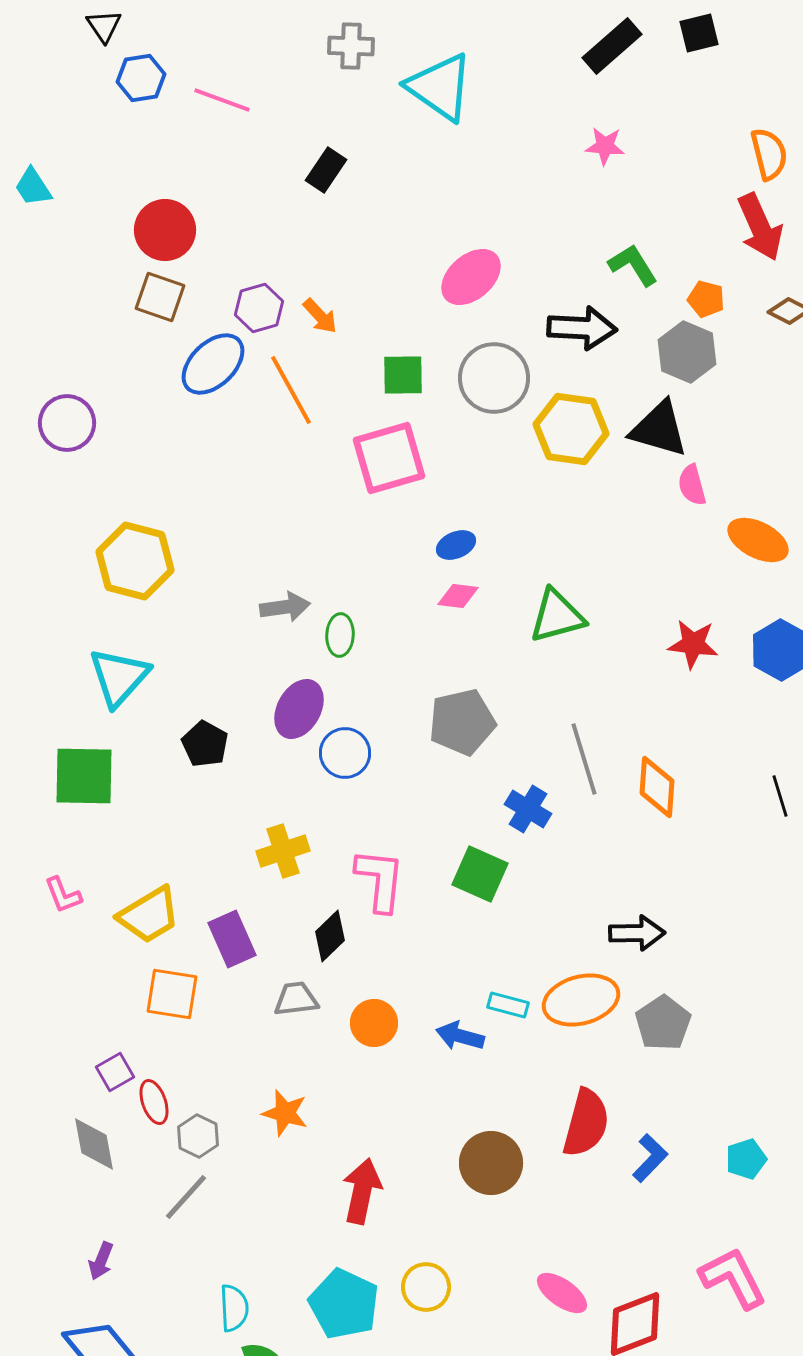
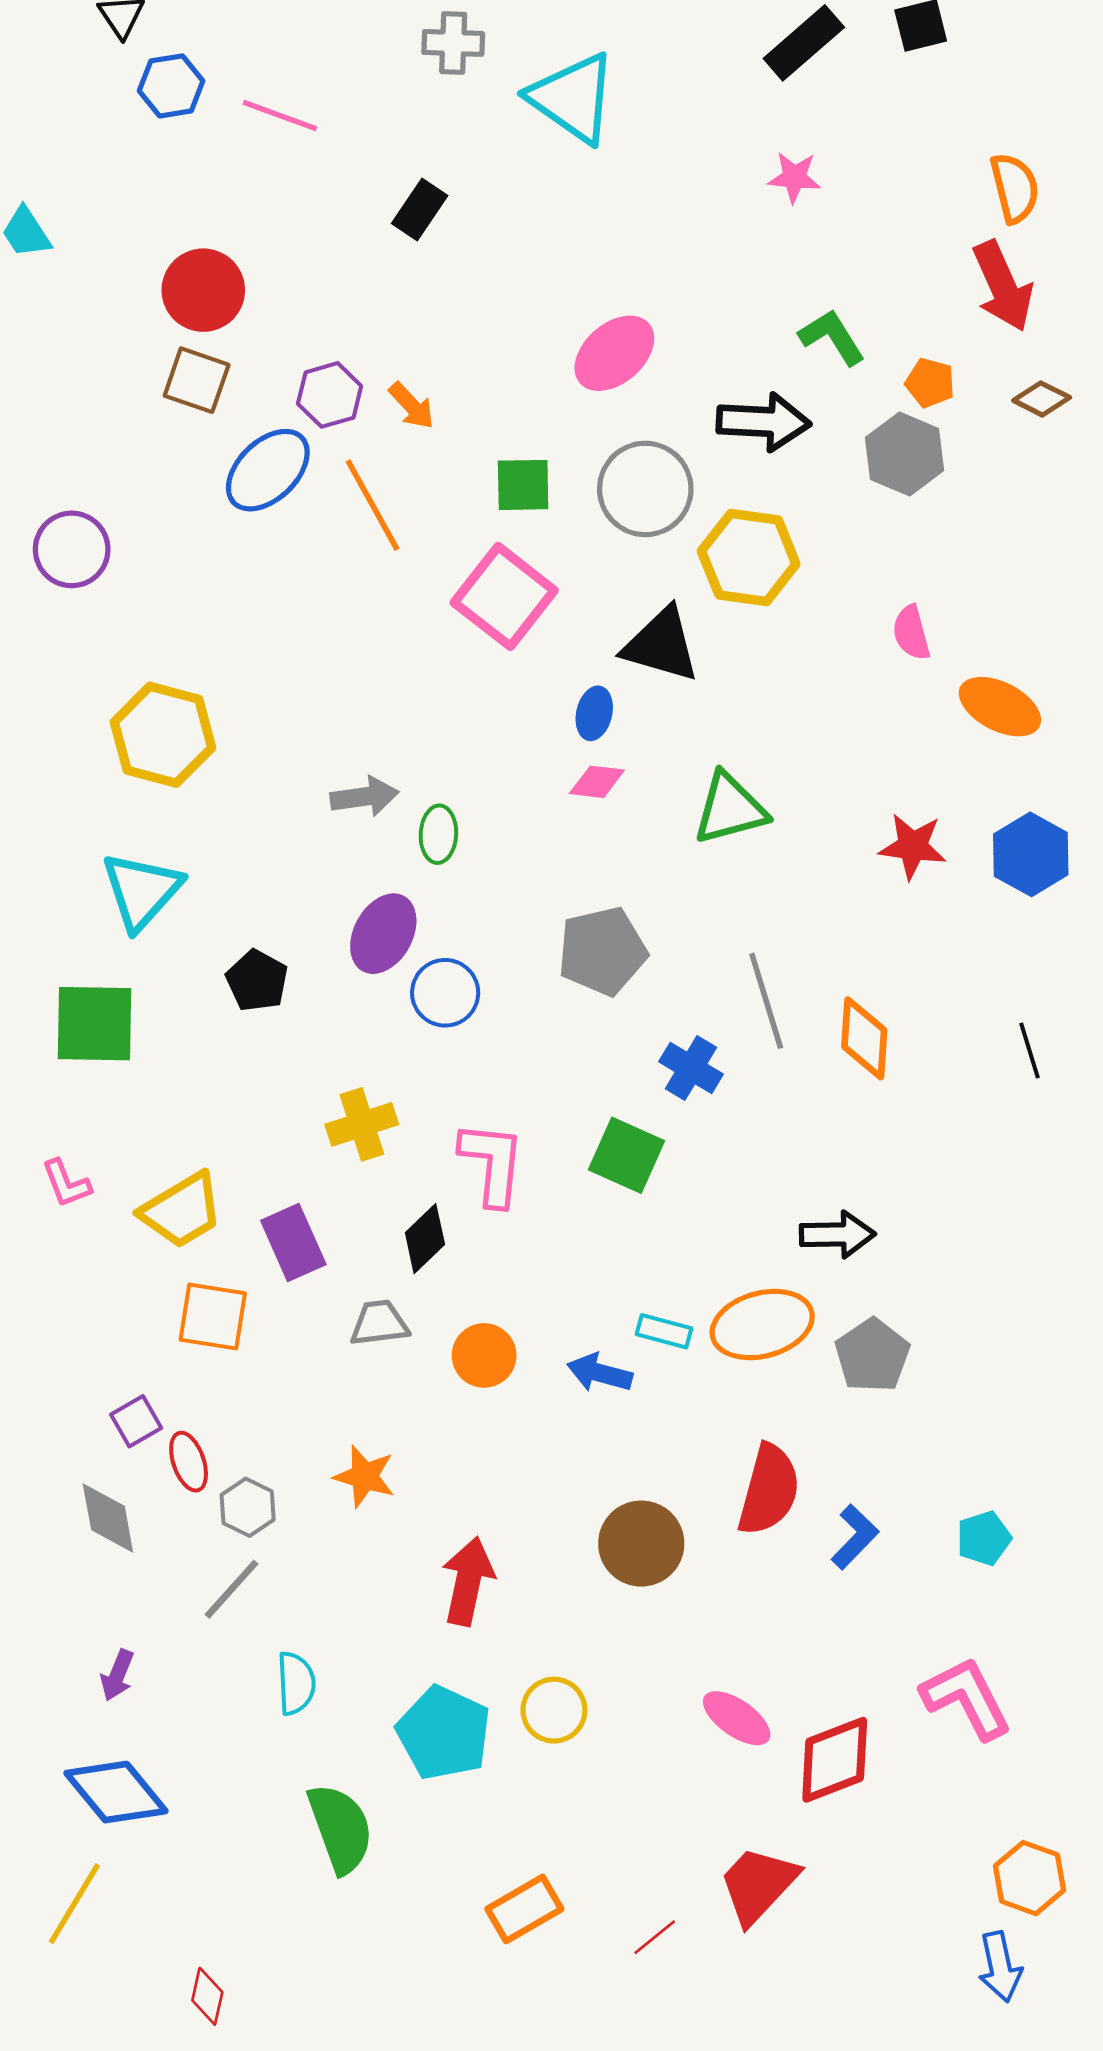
black triangle: (659, 429) -> (661, 645), moved
pink square: (389, 458) -> (504, 596), turned -36
blue ellipse: (456, 545) -> (594, 713), turned -54
cyan semicircle: (234, 1308) -> (296, 1683), moved

